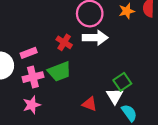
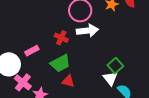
pink cross: (33, 77) -> (23, 82), moved, turned -30
red triangle: (90, 104) -> (68, 81), moved

